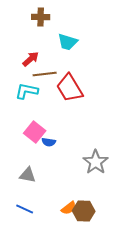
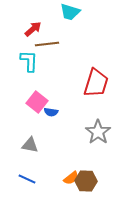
red trapezoid: (70, 88) -> (96, 83), moved, turned -132
cyan L-shape: (27, 91) -> (29, 61), turned 80

